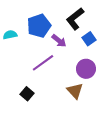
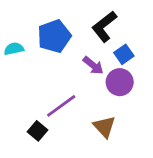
purple arrow: (59, 41) -> (93, 65), moved
purple line: (43, 63) -> (61, 106), moved
purple circle: (86, 69) -> (120, 82), moved

